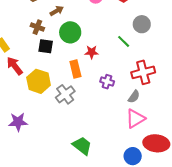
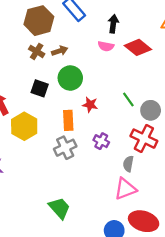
gray circle: (142, 24) -> (151, 110), moved
brown cross: (37, 27) -> (37, 51), moved
red cross: (143, 72) -> (144, 139), turned 30
gray cross: (65, 94) -> (65, 148), moved
gray semicircle: (134, 97) -> (128, 164), turned 144

